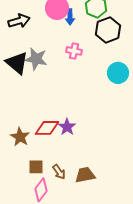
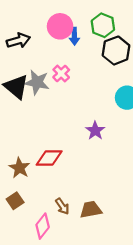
pink cross: (74, 51) -> (61, 74), moved, turned 35
purple star: (67, 127) -> (95, 131), moved
brown square: (36, 167) -> (15, 201), moved, turned -35

